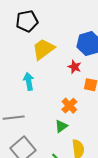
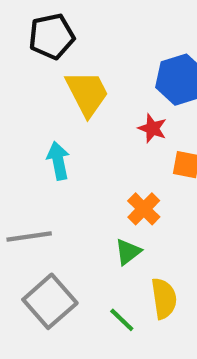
yellow trapezoid: (43, 49) -> (87, 93), turned 100

